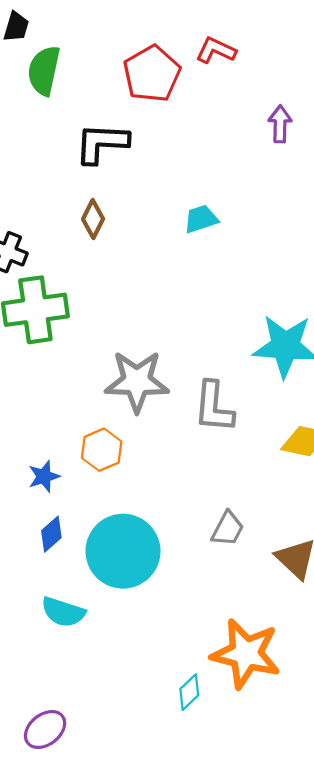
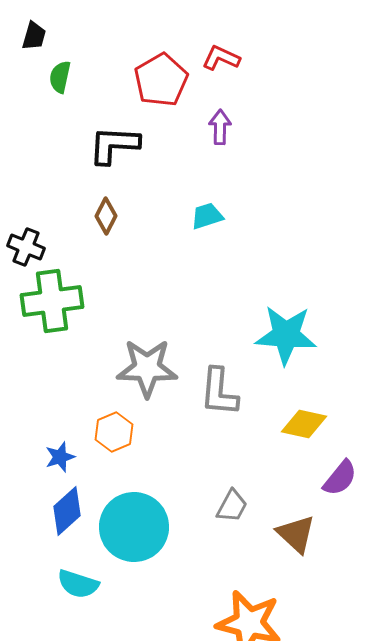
green semicircle: (44, 71) -> (60, 77), size x0.7
purple arrow: (280, 124) -> (220, 127), moved
blue diamond: (51, 534) -> (67, 511), size x1.4

